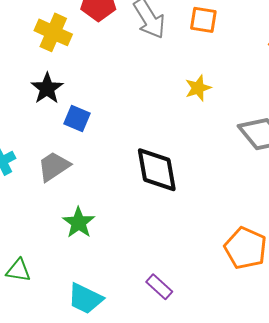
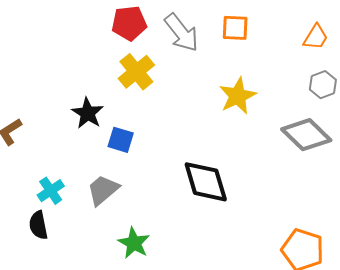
yellow cross: (53, 32) -> (136, 72), moved, turned 33
yellow star: (198, 88) -> (238, 96), size x1.4

